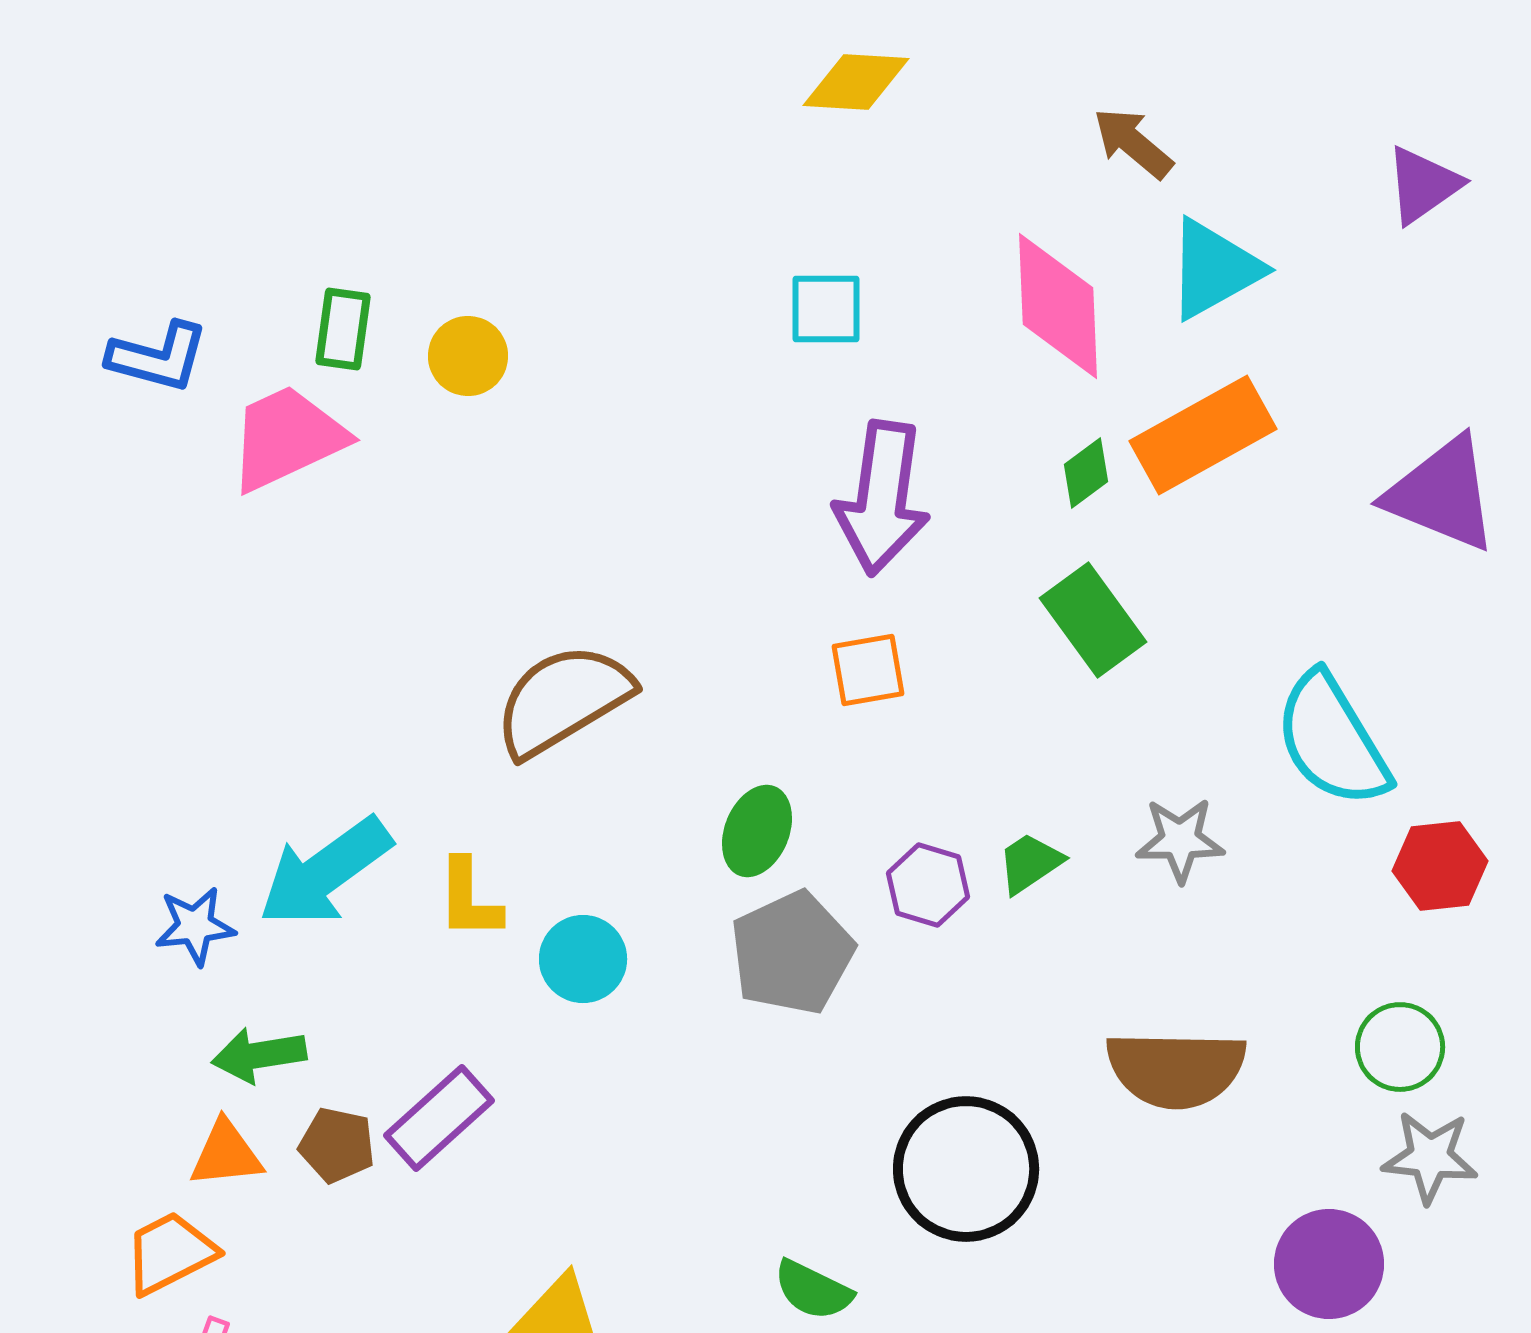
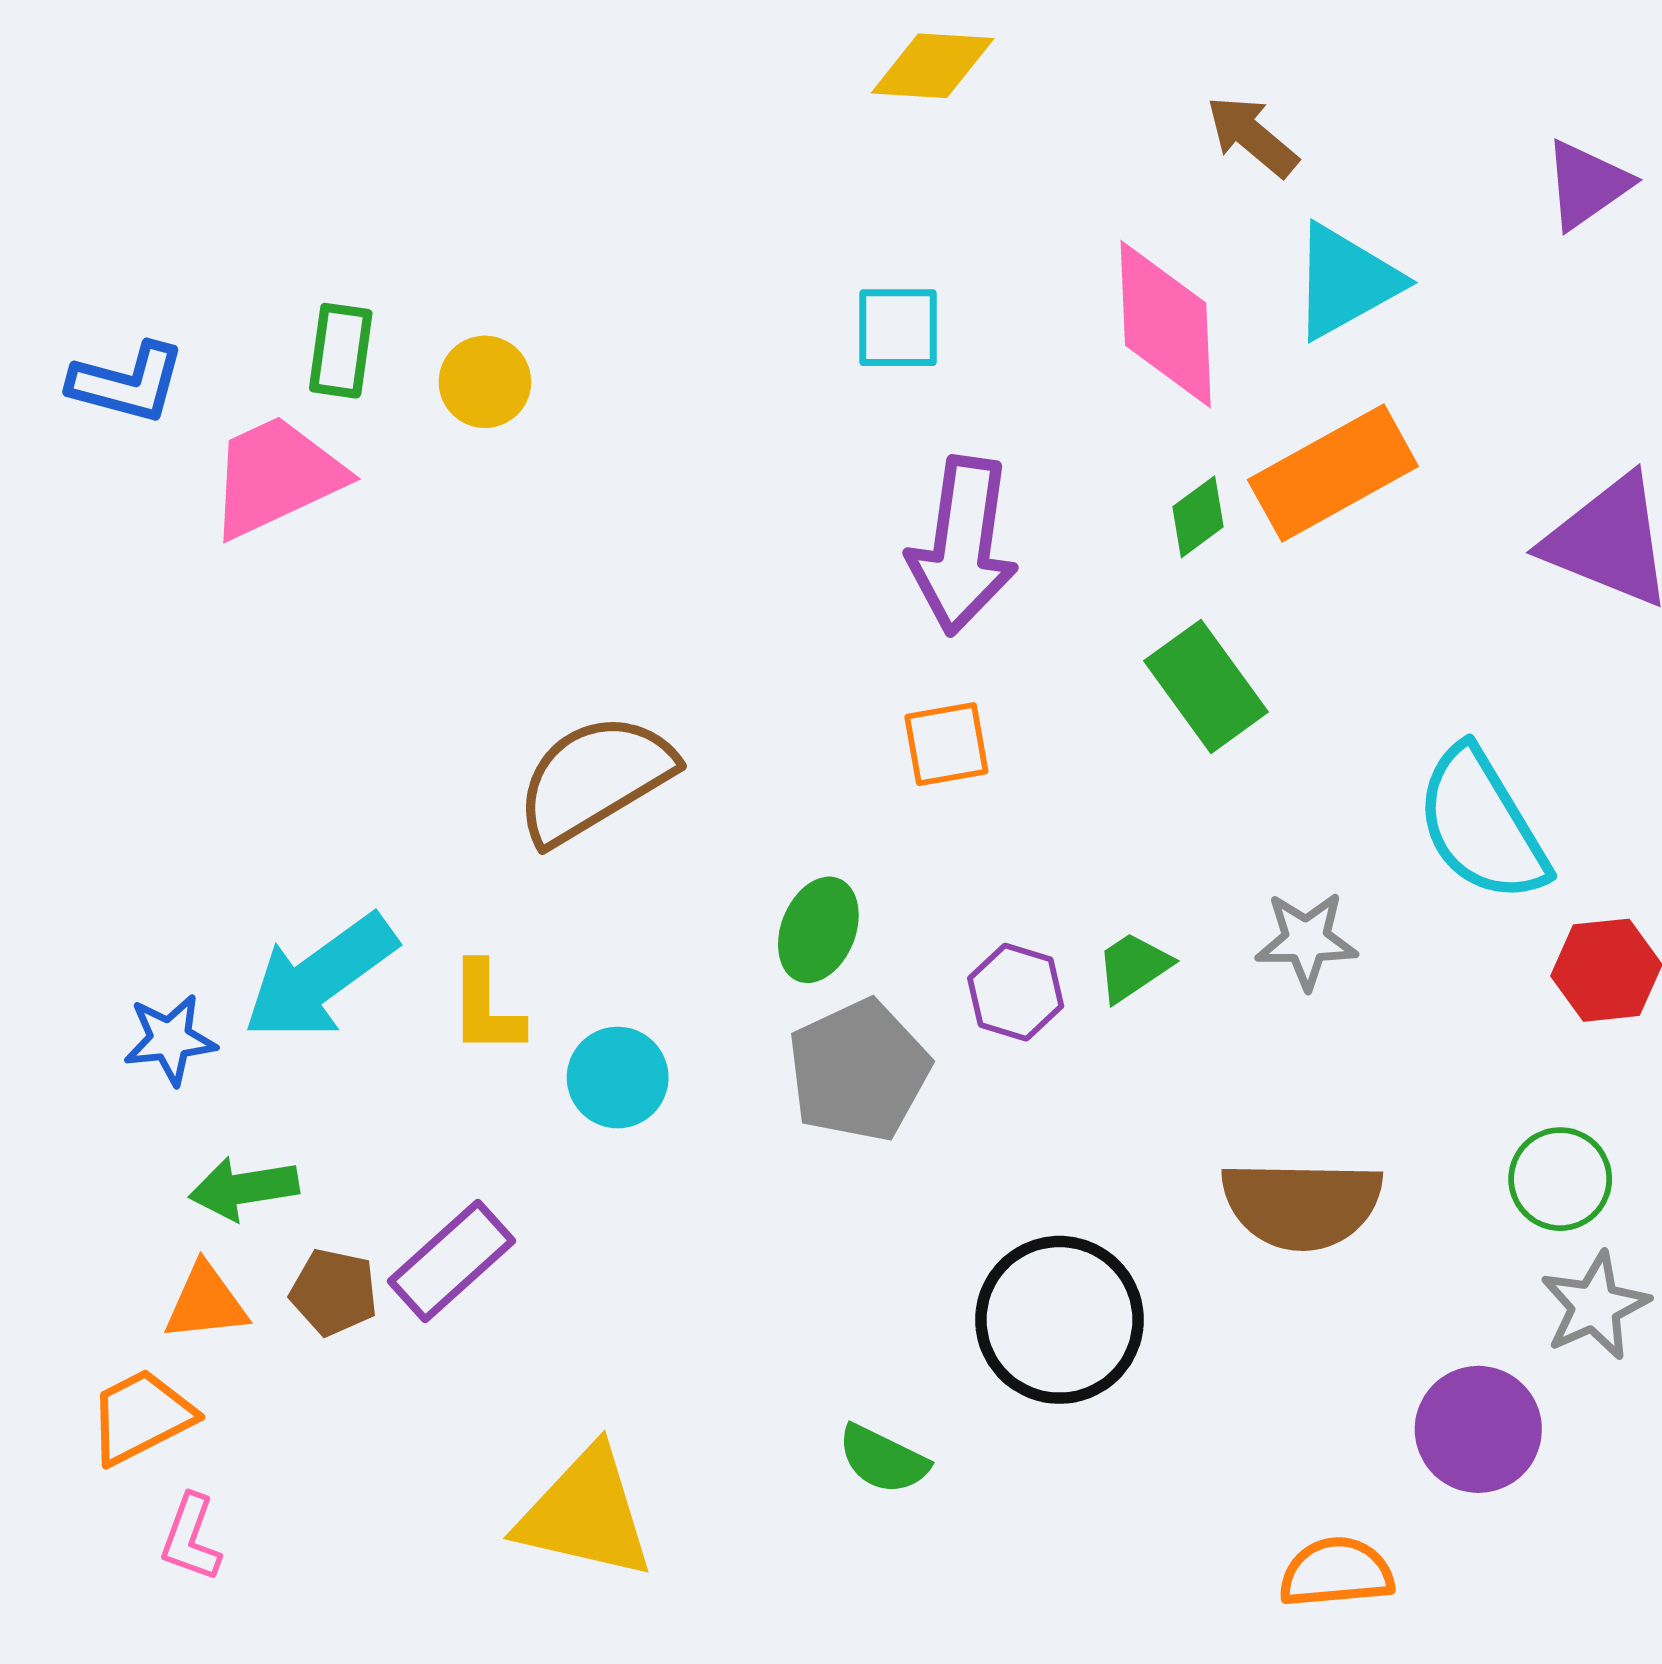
gray star: (1430, 1157) -> (1595, 1306), turned -30

